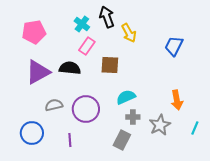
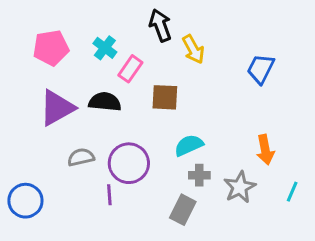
cyan cross: (82, 24) -> (105, 48), moved
blue circle: (32, 133) -> (25, 201), moved
purple line: (70, 140) -> (109, 195), moved

